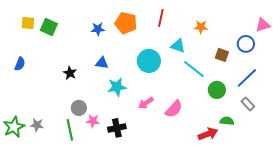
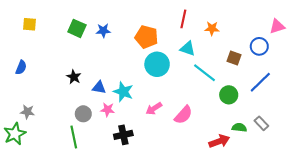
red line: (161, 18) -> (183, 19), moved
orange pentagon: (126, 23) -> (147, 37), moved
green square: (49, 27) -> (77, 28), moved
blue triangle: (102, 63) -> (99, 87), moved
cyan star: (117, 87) -> (123, 92), turned 30
gray rectangle: (248, 104) -> (261, 123), moved
pink star: (93, 121) -> (108, 110), moved
gray star: (37, 125) -> (27, 112), moved

